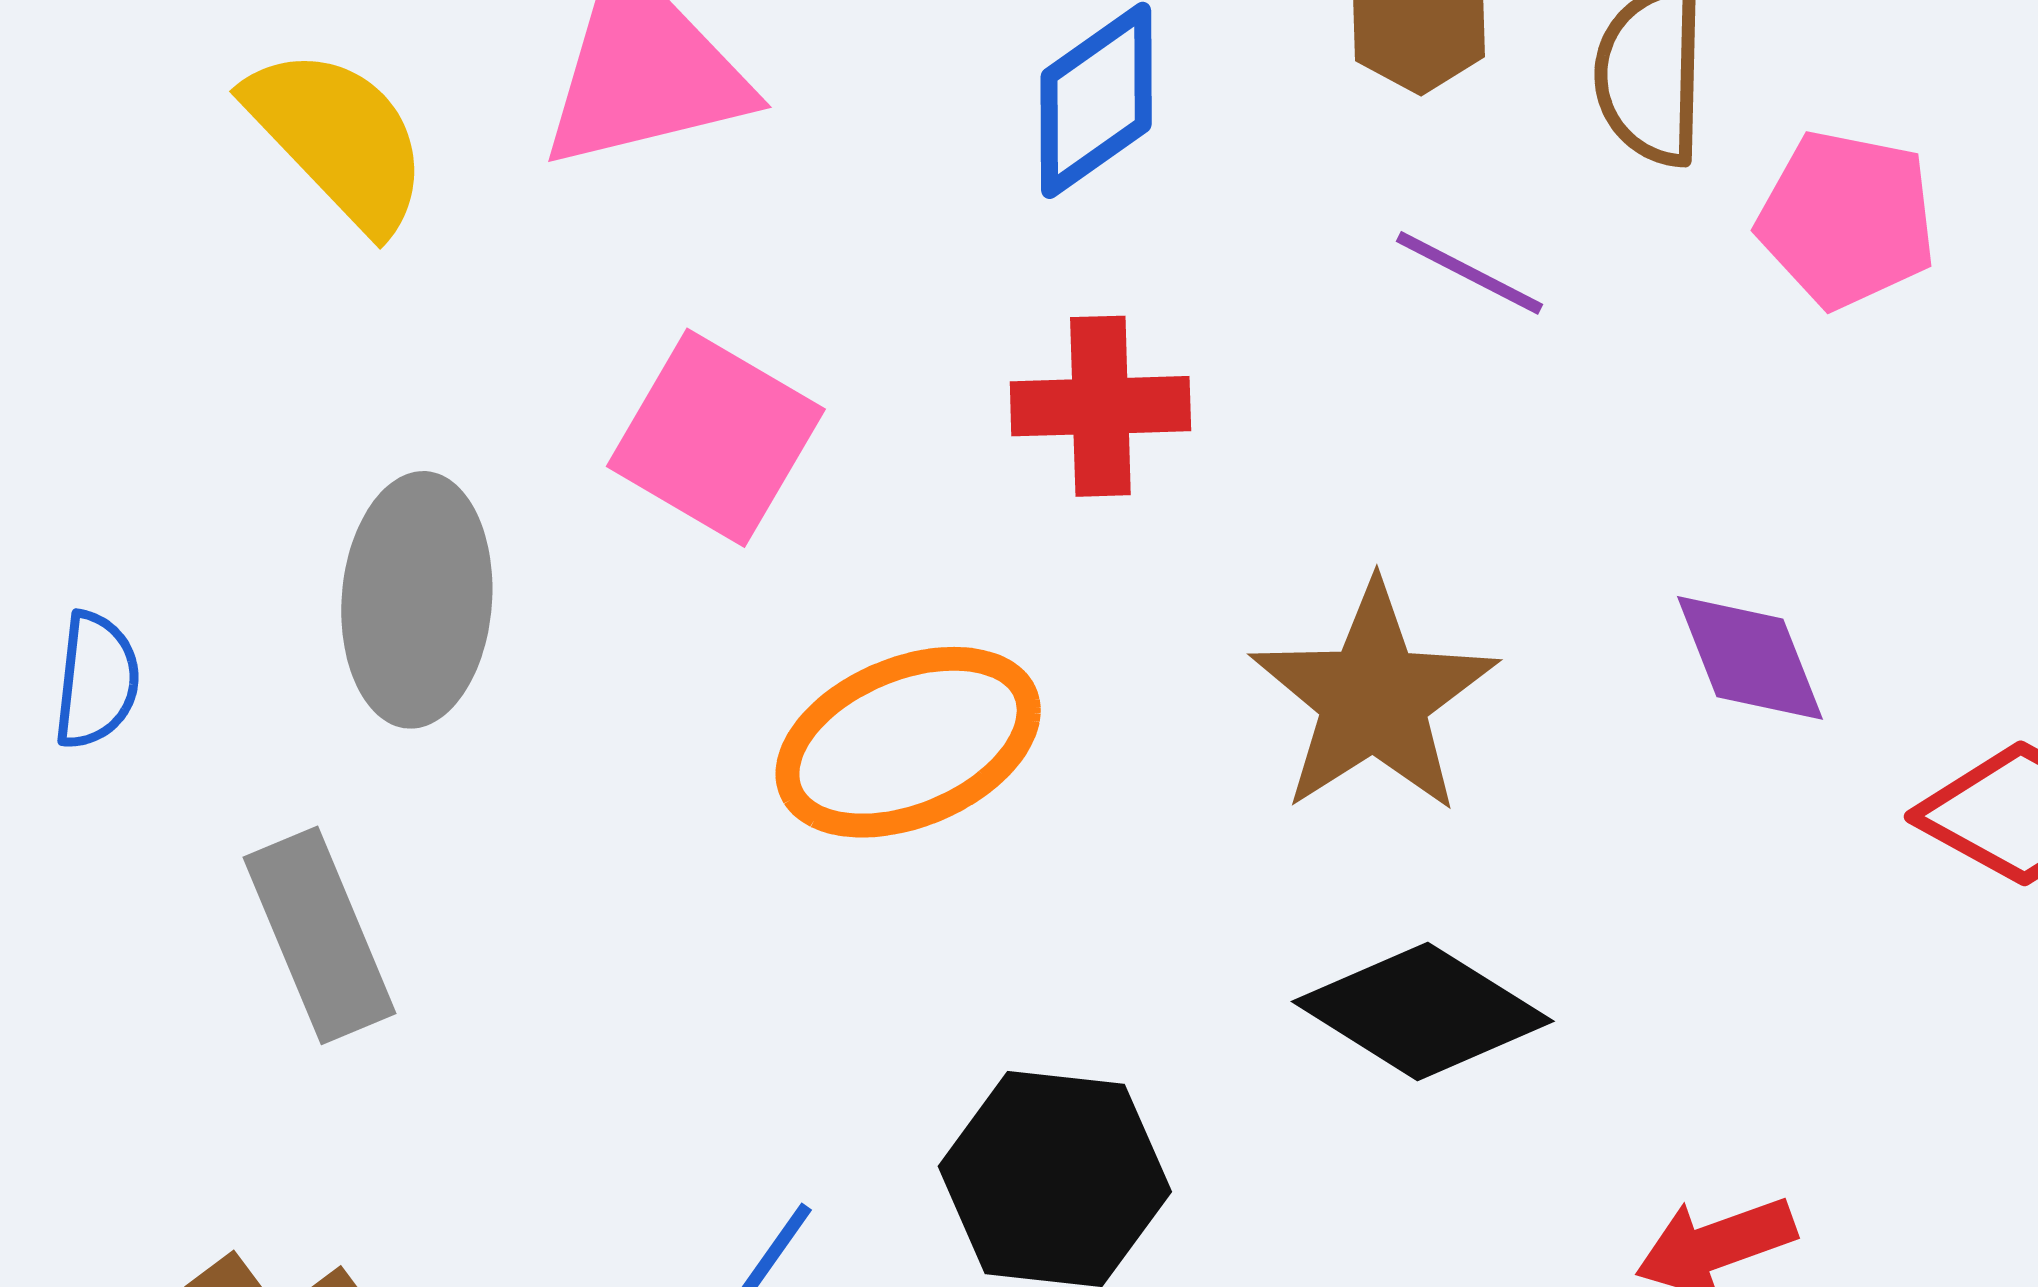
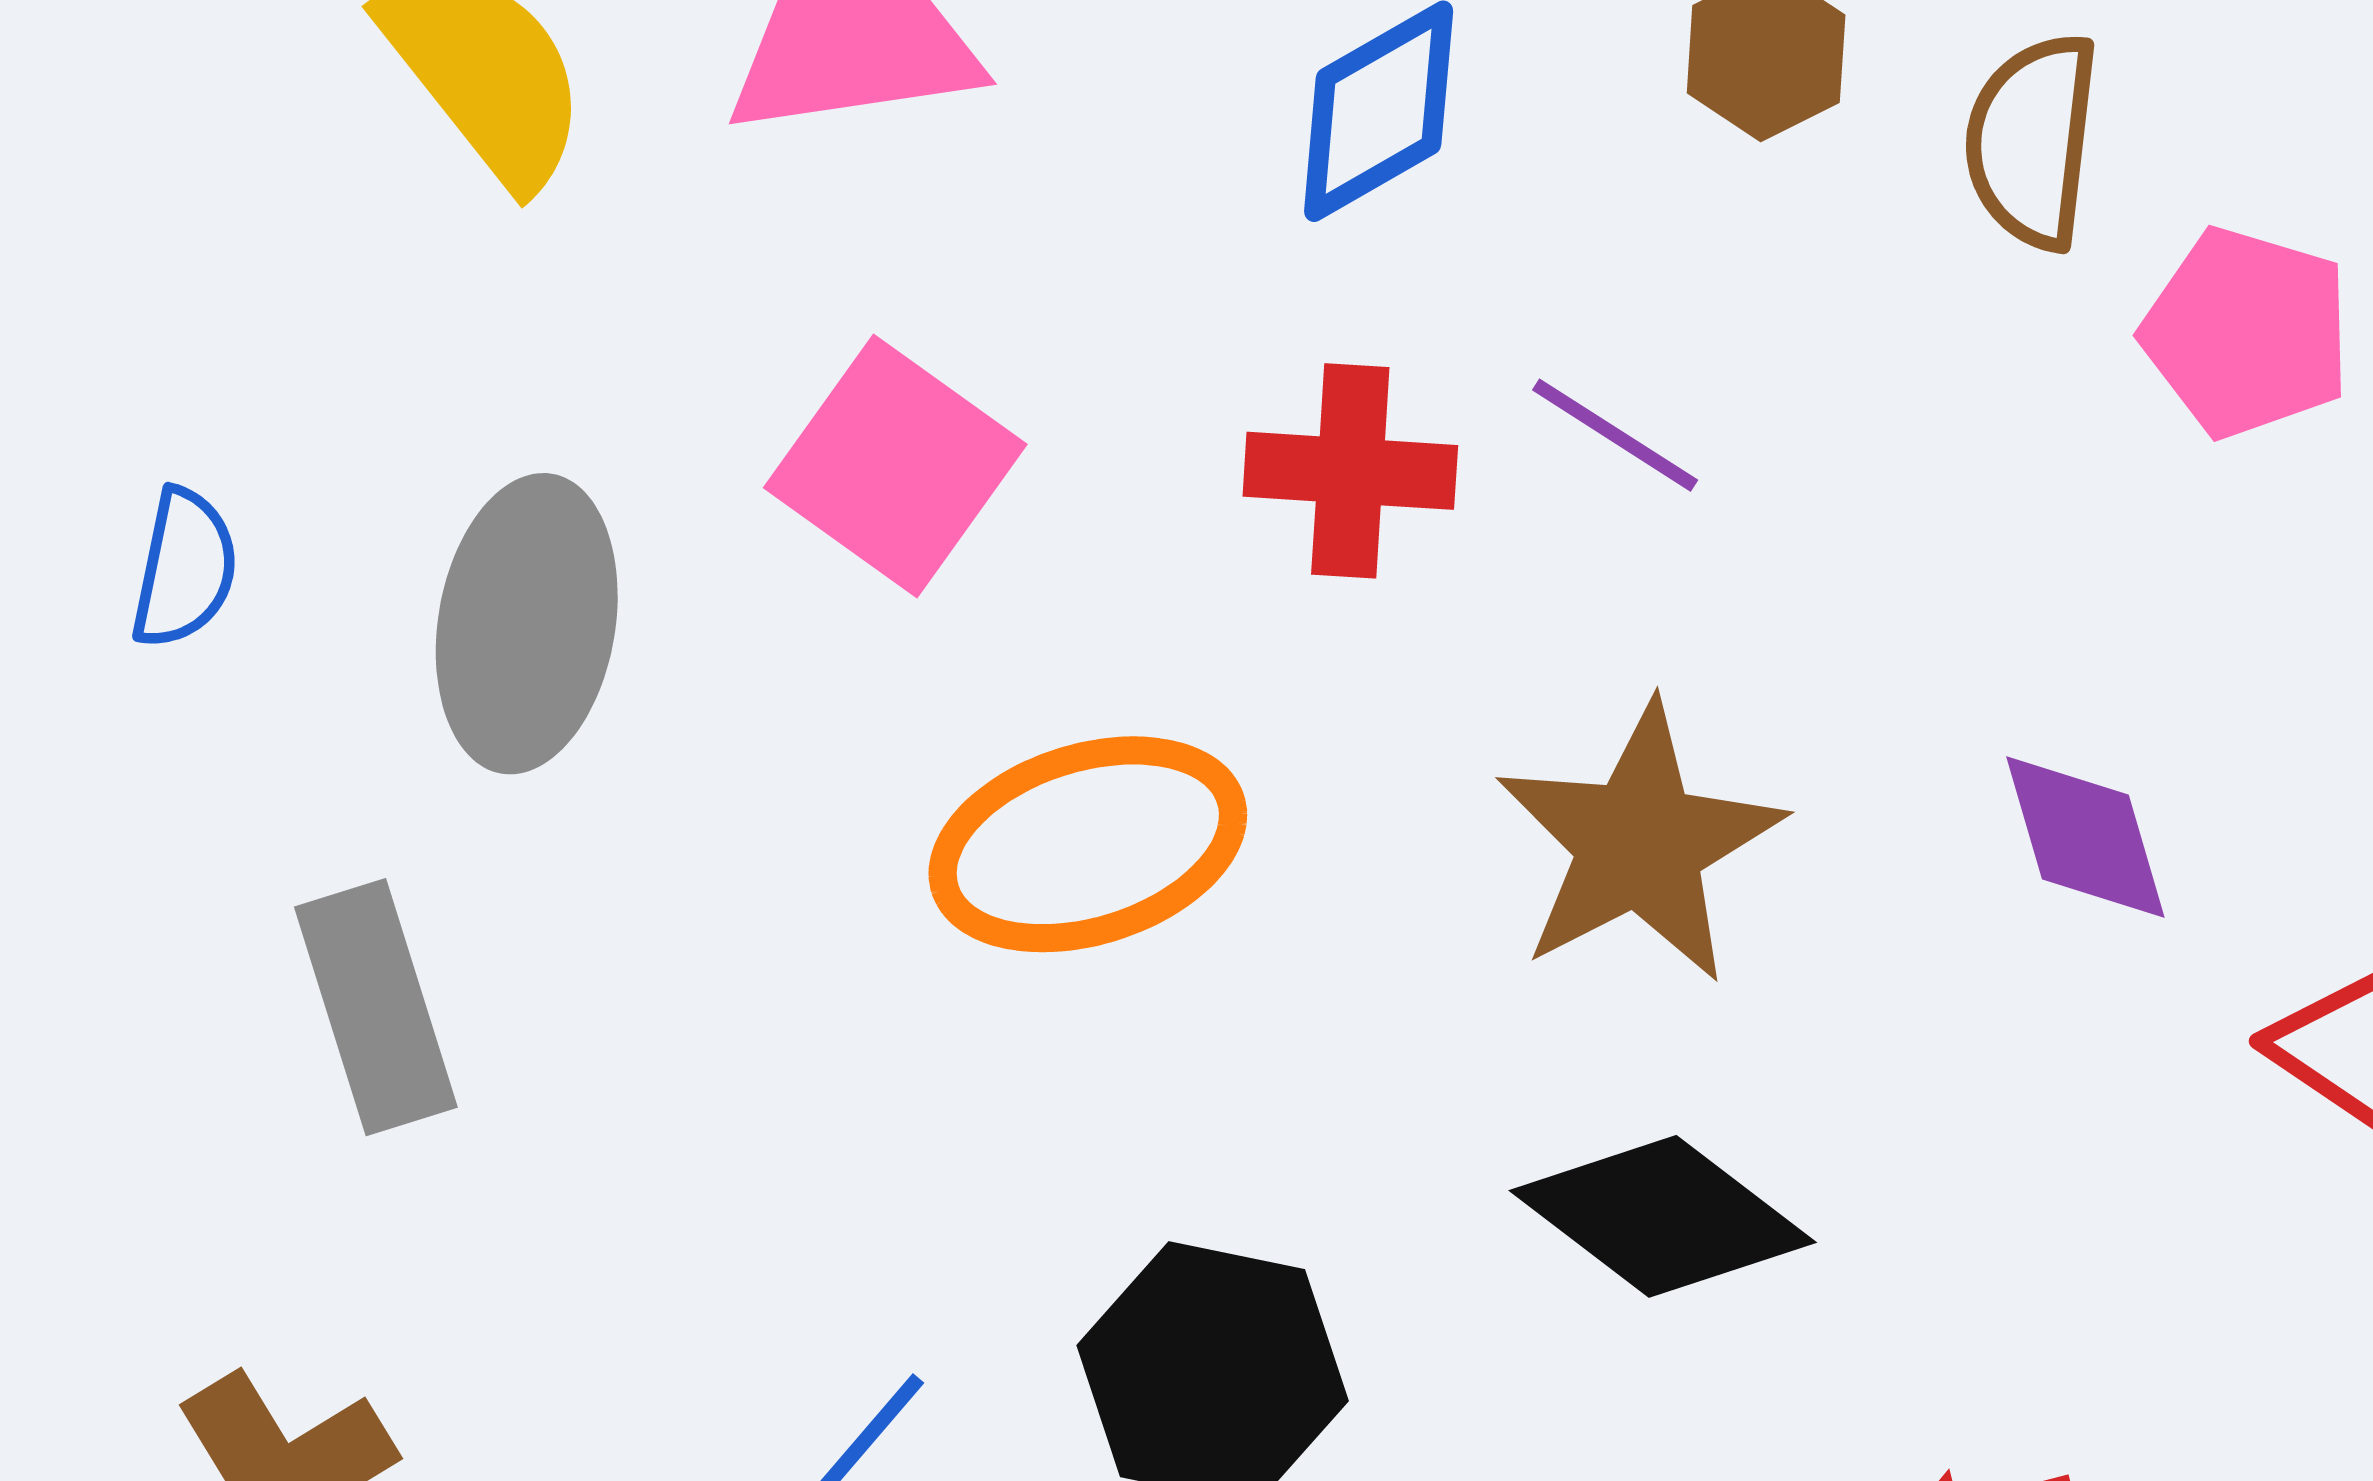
purple line: (1470, 273) -> (1615, 435), moved
blue semicircle: (96, 680) -> (184, 568), moved

